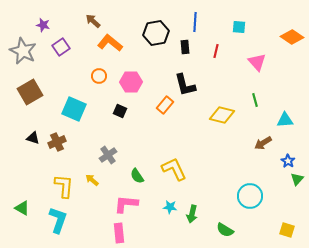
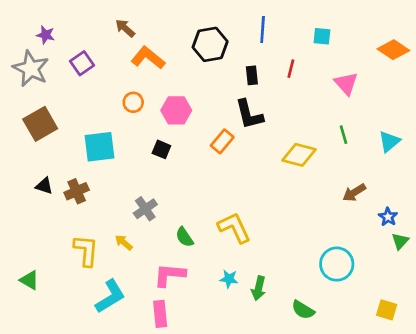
purple star: (43, 25) -> (46, 35), moved
black rectangle: (185, 47) -> (252, 75), moved
cyan square: (74, 109) -> (99, 147), turned -30
cyan triangle: (285, 120) -> (389, 141), moved, turned -36
cyan L-shape: (58, 220) -> (110, 296), moved, turned 40

